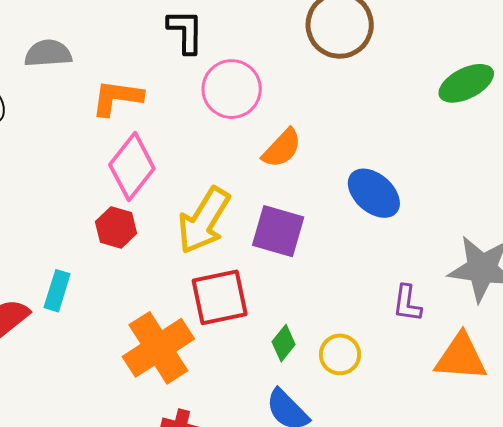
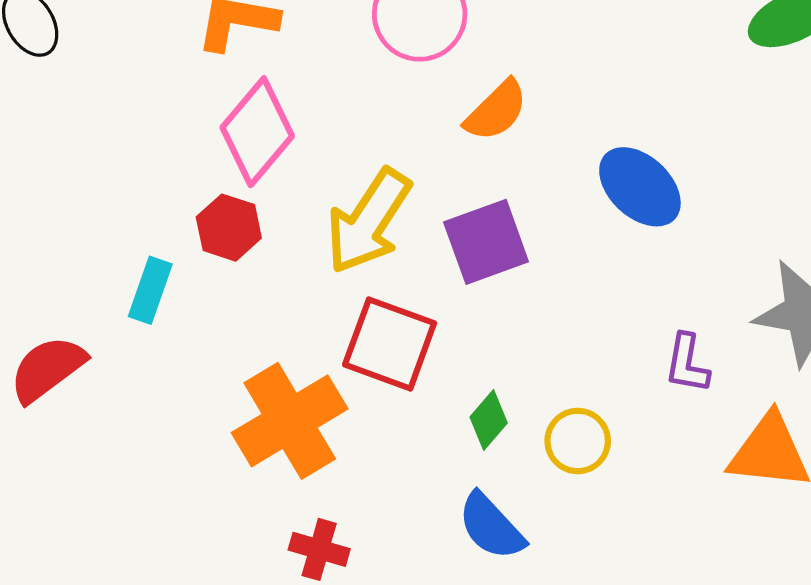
purple square: (278, 231) -> (486, 242), turned -38
cyan rectangle: (57, 291) -> (150, 290), moved
red square: (220, 297) -> (390, 344), turned 30

